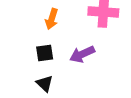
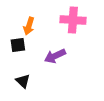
black square: (45, 53) -> (18, 45), moved

